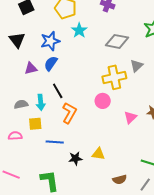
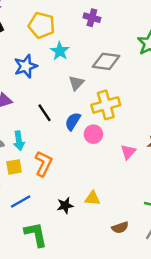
blue semicircle: (51, 63) -> (73, 121), moved
gray triangle: (136, 66) -> (76, 83), moved
black line: (58, 91) -> (44, 113), moved
orange L-shape: (69, 113) -> (43, 164), moved
blue line: (55, 142) -> (21, 201), moved, turned -30

